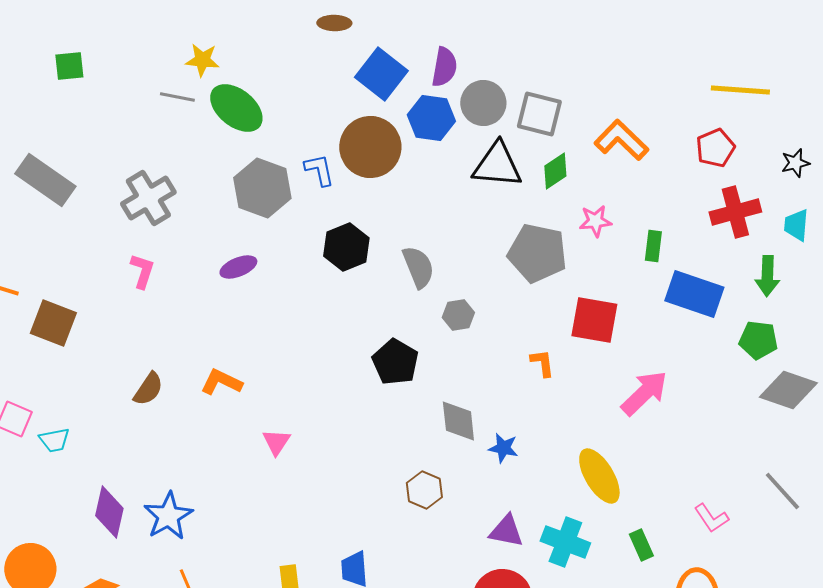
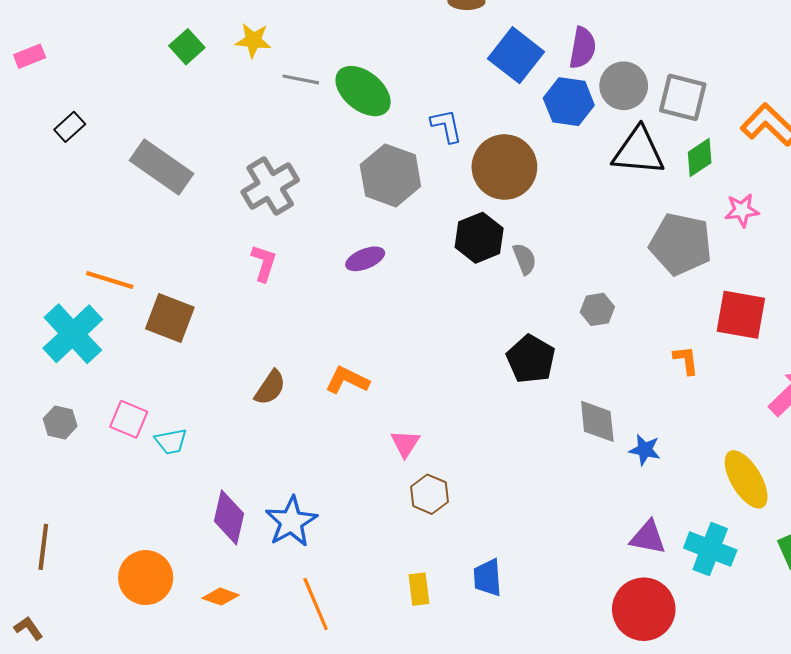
yellow star: (202, 60) -> (253, 40), moved
green square: (69, 66) -> (187, 47), turned -36
brown circle: (370, 147) -> (504, 167), moved
blue L-shape: (319, 170) -> (446, 126), moved
gray semicircle: (418, 267) -> (524, 259), moved, size x0.7
brown hexagon: (424, 490) -> (430, 494), moved

